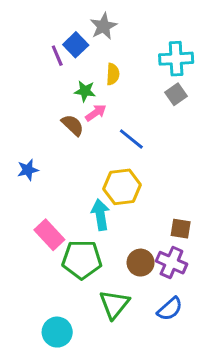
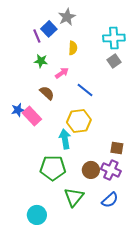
green star: (85, 91) -> (41, 61), moved
brown semicircle: (73, 125) -> (47, 93), moved
pink rectangle: (49, 235) -> (32, 116), moved

